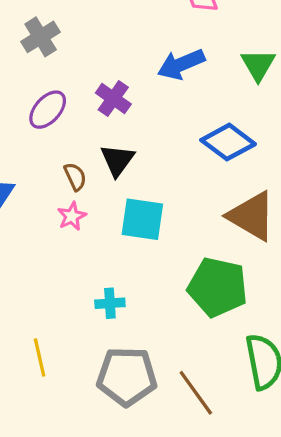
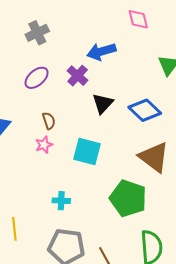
blue arrow: (181, 64) -> (101, 51), moved
black triangle: (117, 160) -> (103, 103), moved

